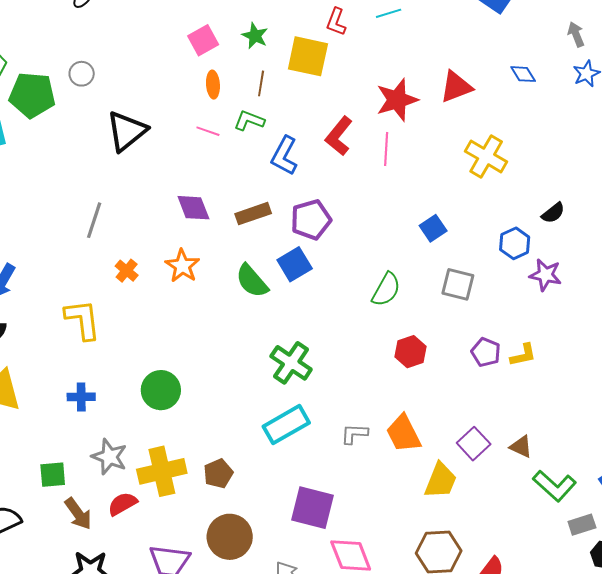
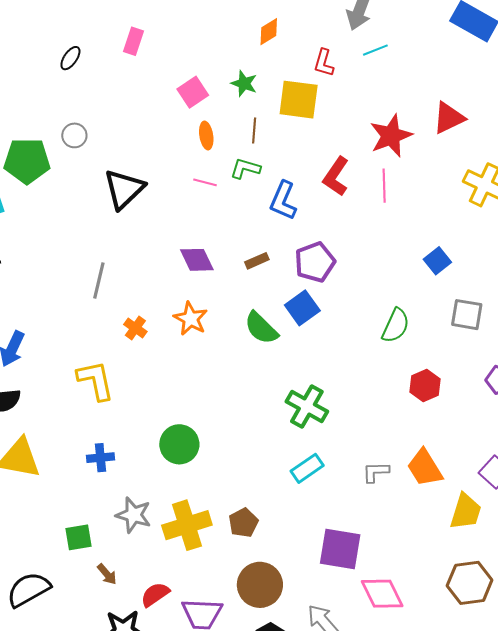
brown rectangle: (253, 214) -> (257, 261), size x0.7
cyan rectangle: (286, 425) -> (307, 468), size x0.7
red semicircle: (122, 504) -> (155, 594), moved
brown arrow: (78, 514) -> (107, 574), size x0.7

